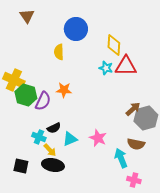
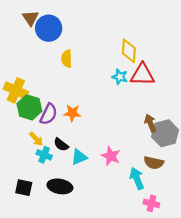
blue circle: (76, 29) -> (49, 28), moved
orange star: (64, 90) -> (72, 113), moved
brown arrow: (133, 109) -> (150, 123), turned -70
black semicircle: (54, 128) -> (61, 145), turned 64
yellow arrow: (50, 150) -> (36, 139), moved

